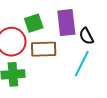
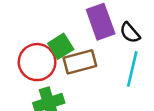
green square: (34, 23) -> (61, 46), moved

